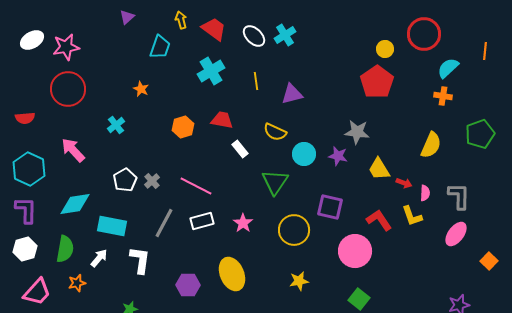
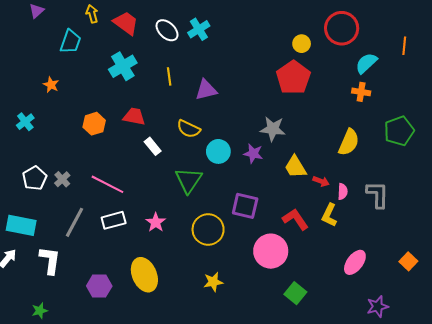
yellow L-shape: (412, 216) -> (329, 215), turned 45
pink ellipse: (456, 234) -> (355, 262), moved
green square: (359, 299) -> (295, 293), moved

